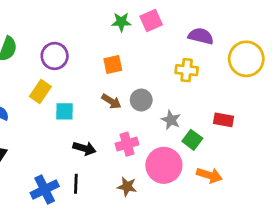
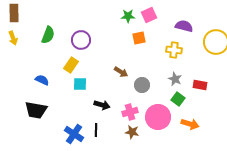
orange square: (113, 65) -> (139, 38), moved
gray circle: (141, 100) -> (142, 85), moved
cyan square: (65, 111) -> (80, 84), moved
gray star: (171, 120) -> (175, 79), moved
pink cross: (127, 144) -> (130, 112), moved
blue cross: (45, 189) -> (74, 134), turned -30

